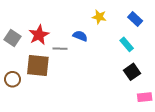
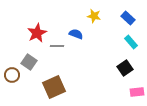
gray square: (13, 38) -> (29, 62), moved
cyan rectangle: (127, 44) -> (131, 42), moved
brown square: (38, 66) -> (54, 87), moved, turned -30

